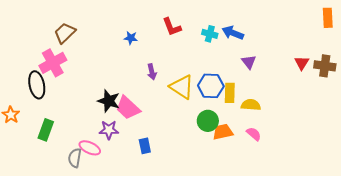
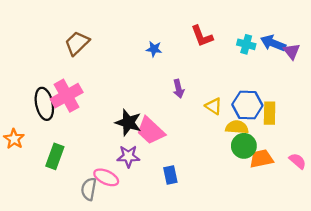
purple triangle: (249, 62) -> (292, 51), moved
pink cross: (53, 63) -> (67, 96), moved
yellow triangle: (182, 87) -> (214, 106), size x0.6
yellow semicircle: (251, 105) -> (237, 127), moved

